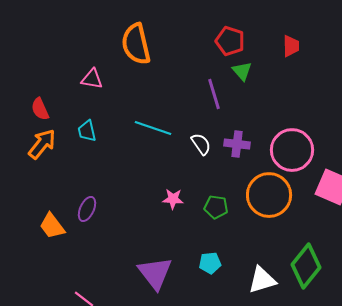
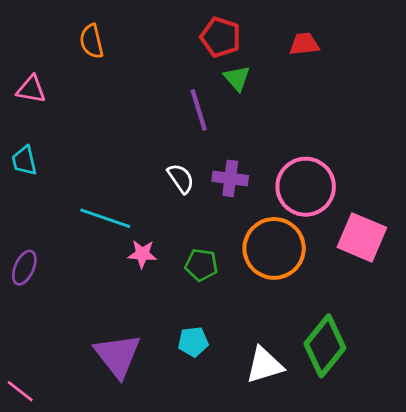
orange semicircle: (136, 44) -> (92, 41), size x0.6
red trapezoid: (291, 46) -> (304, 44), turned -95
cyan line: (153, 128) -> (105, 218), moved

